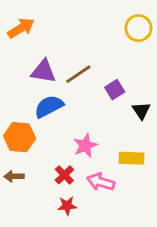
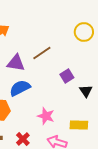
brown line: (78, 74) -> (42, 53), moved
pink star: (85, 146) -> (46, 116), turned -30
red cross: (64, 175) -> (23, 139), moved

